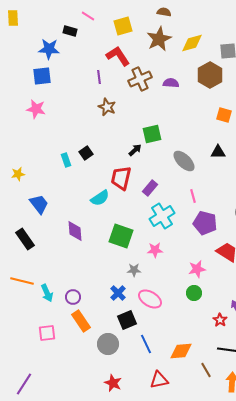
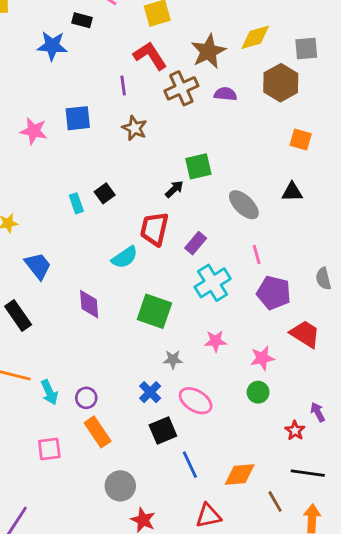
brown star: (159, 39) -> (208, 51), moved
blue square: (42, 76) -> (78, 118), moved
pink star: (155, 250) -> (215, 341), moved
gray circle: (108, 344) -> (120, 486), moved

